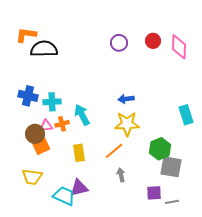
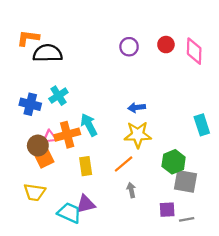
cyan cross: (52, 102) -> (58, 96), moved, turned -30
orange cross: (62, 124) -> (67, 135), size x1.6

